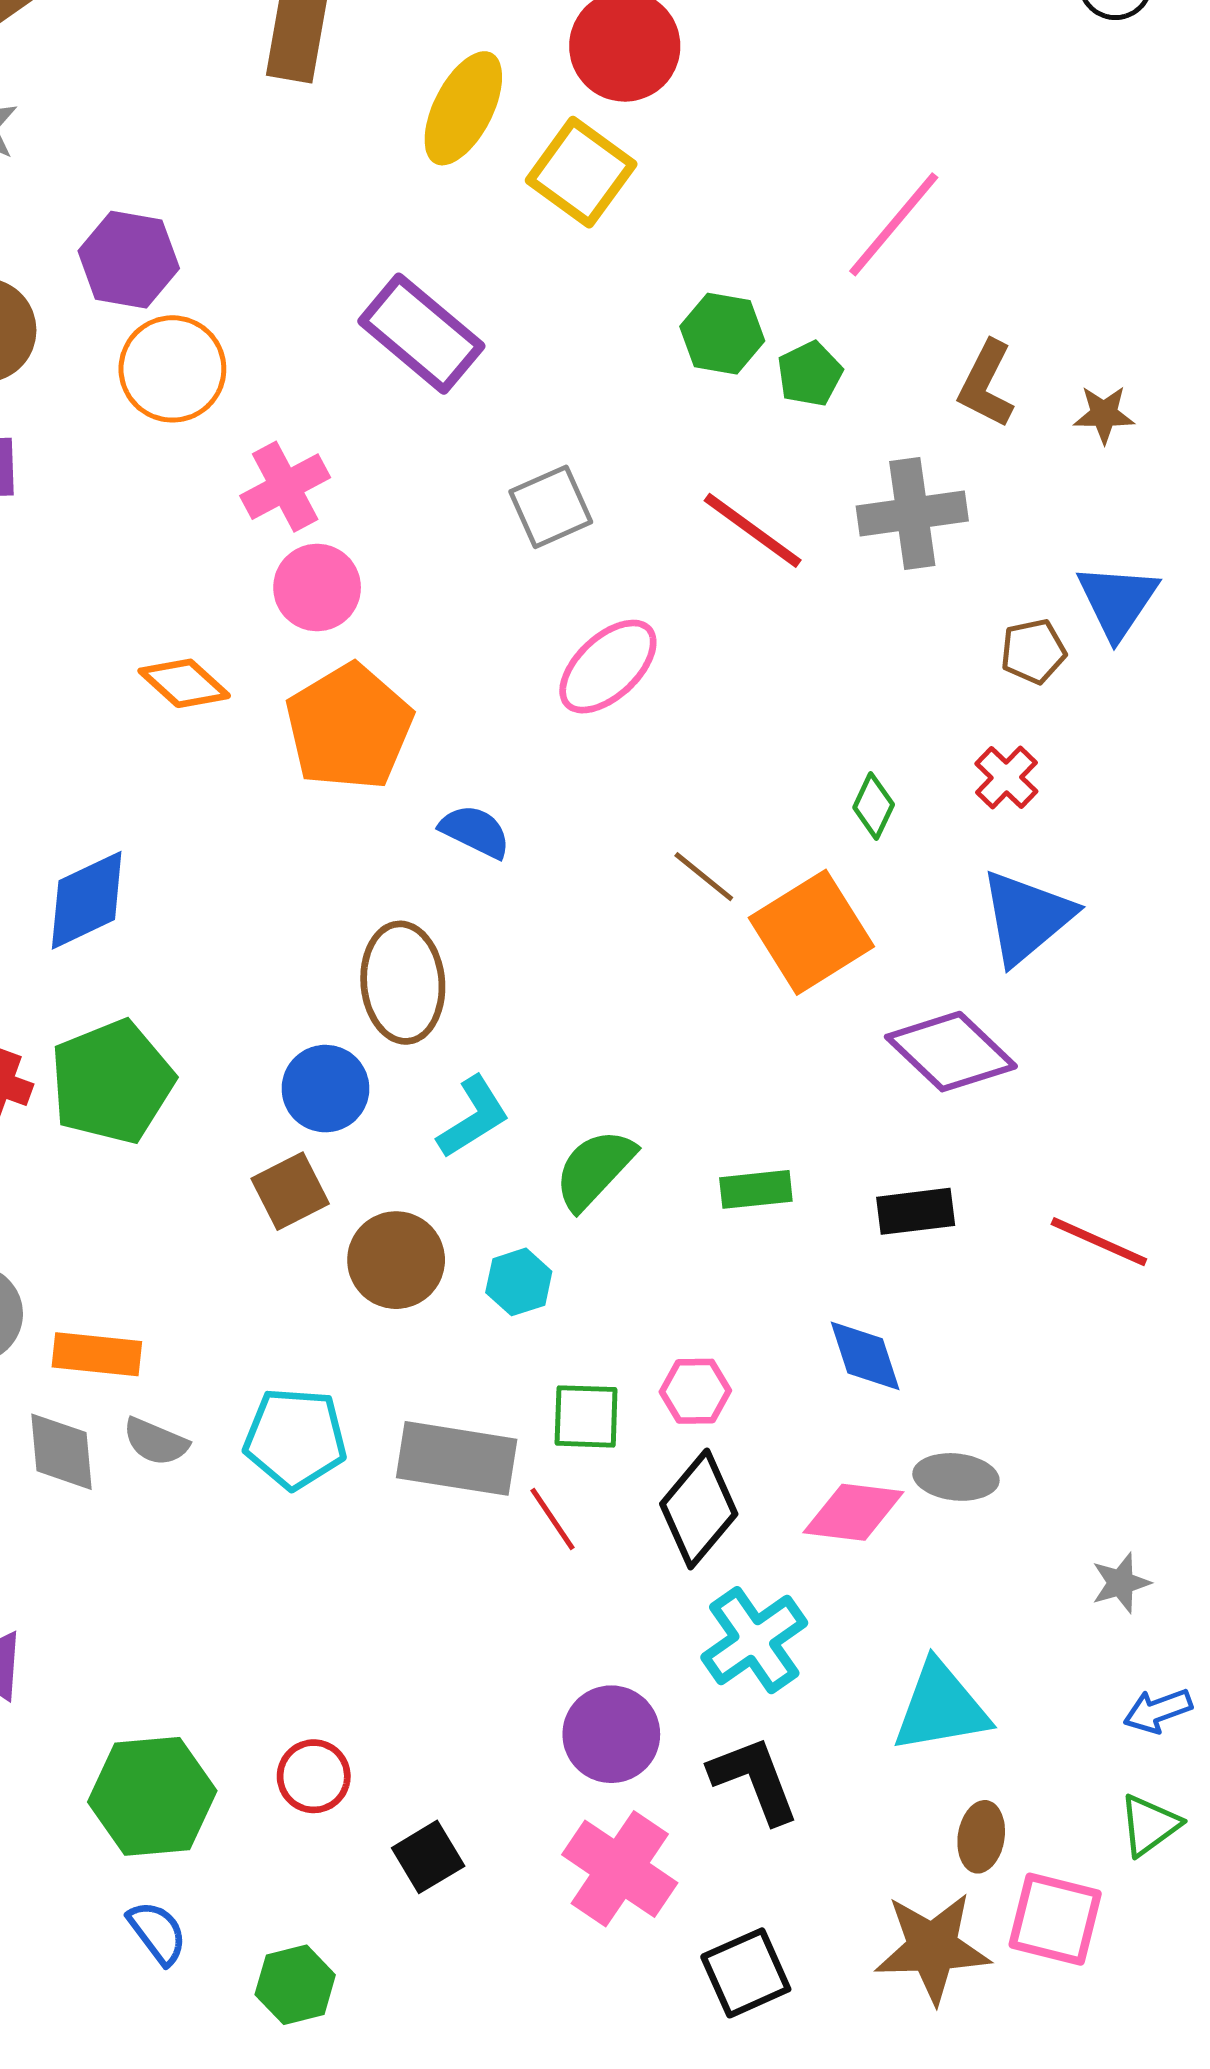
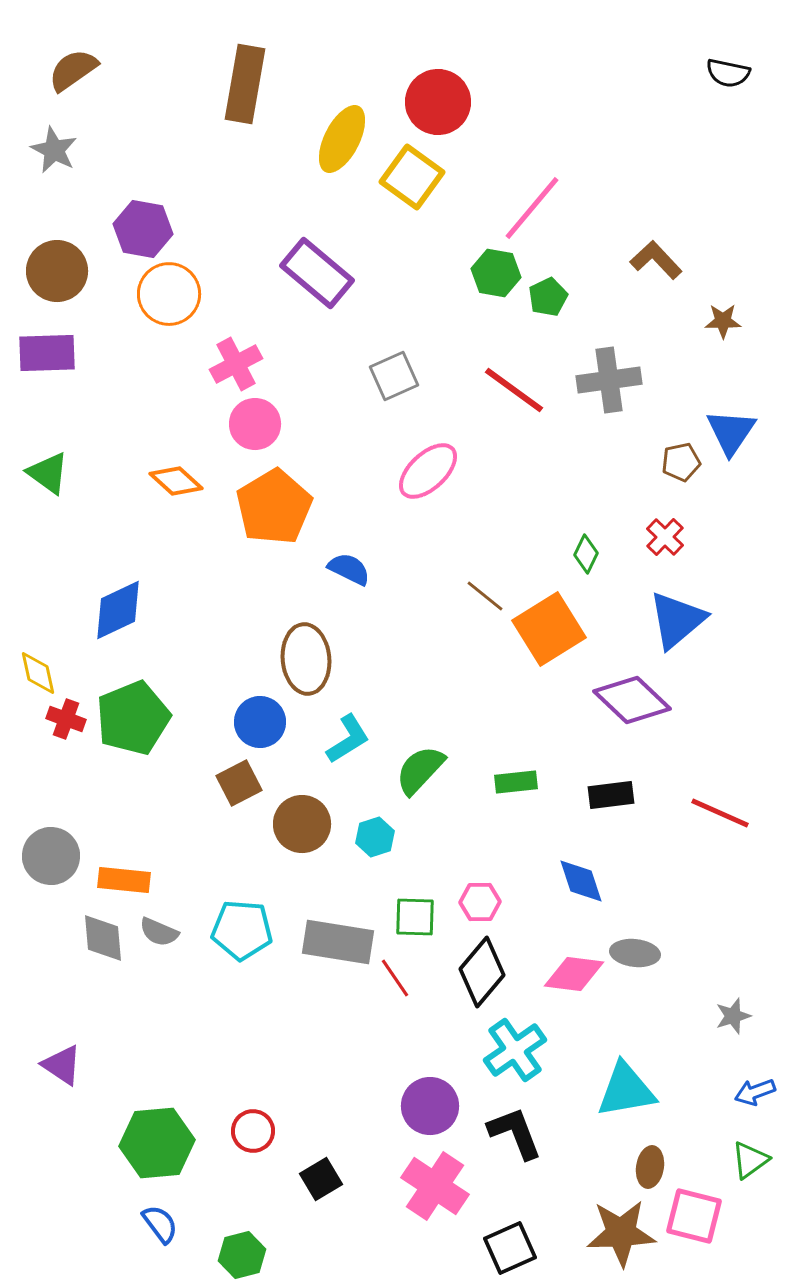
pink line: (894, 224) -> (532, 208), moved
brown L-shape: (986, 384) -> (656, 260), moved, turned 110

